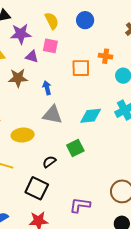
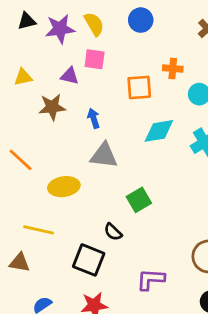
purple star: (21, 34) -> (60, 29), moved
cyan diamond: (91, 116) -> (159, 131), moved
black semicircle: (49, 162) -> (113, 232), moved, turned -96

